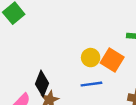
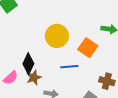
yellow circle: (91, 58) -> (57, 36), moved, size x1.5

